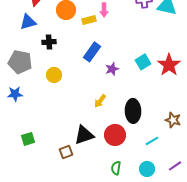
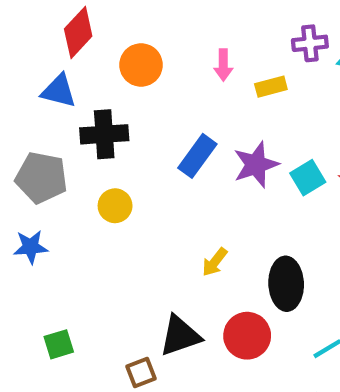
yellow rectangle: (89, 20) -> (271, 87), moved
blue triangle: (28, 22) -> (59, 91), turned 30
black cross: (49, 42) -> (104, 134), size x1.5
purple star: (112, 69) -> (256, 165), moved, size x1.5

